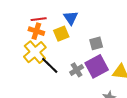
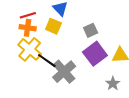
yellow square: (61, 34) -> (53, 26), turned -35
gray cross: (77, 70) -> (64, 72), moved, size x1.6

